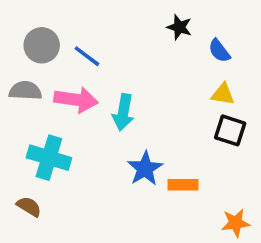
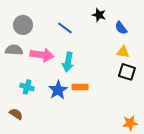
blue line: (87, 56) -> (65, 28), moved
cyan cross: (49, 158) -> (27, 87), size x0.6
blue star: (145, 169) -> (58, 90), moved
orange rectangle: (183, 185) -> (80, 87), moved

